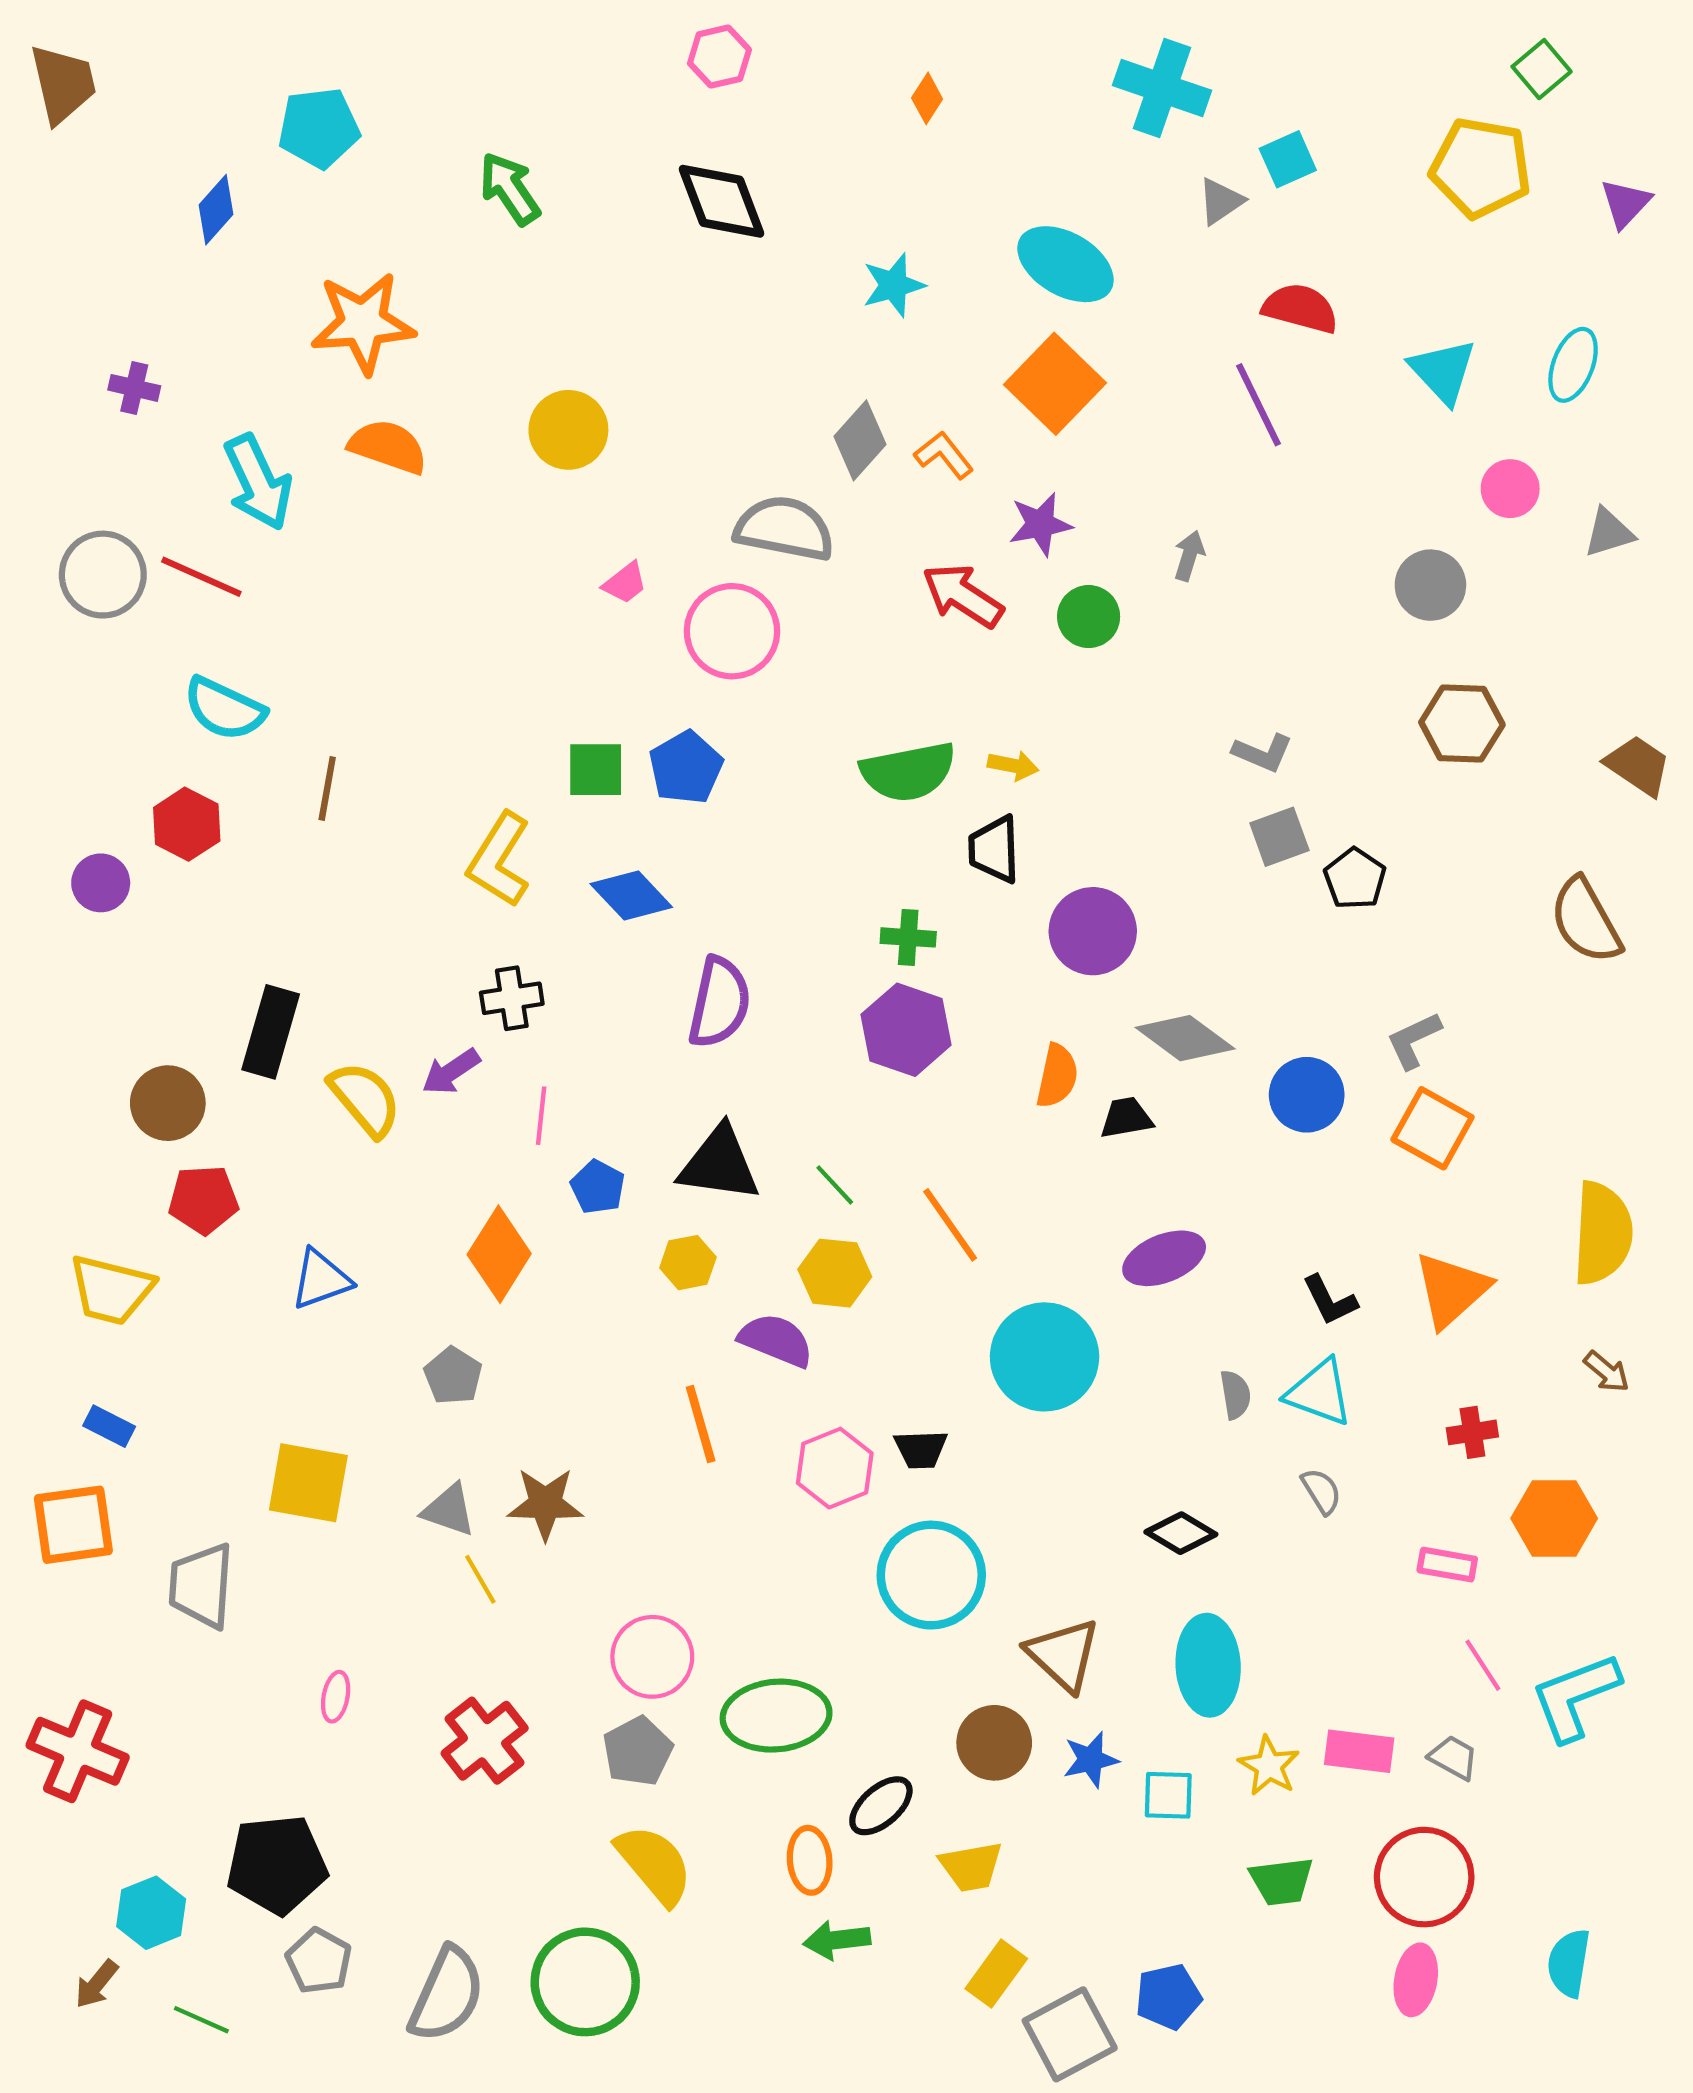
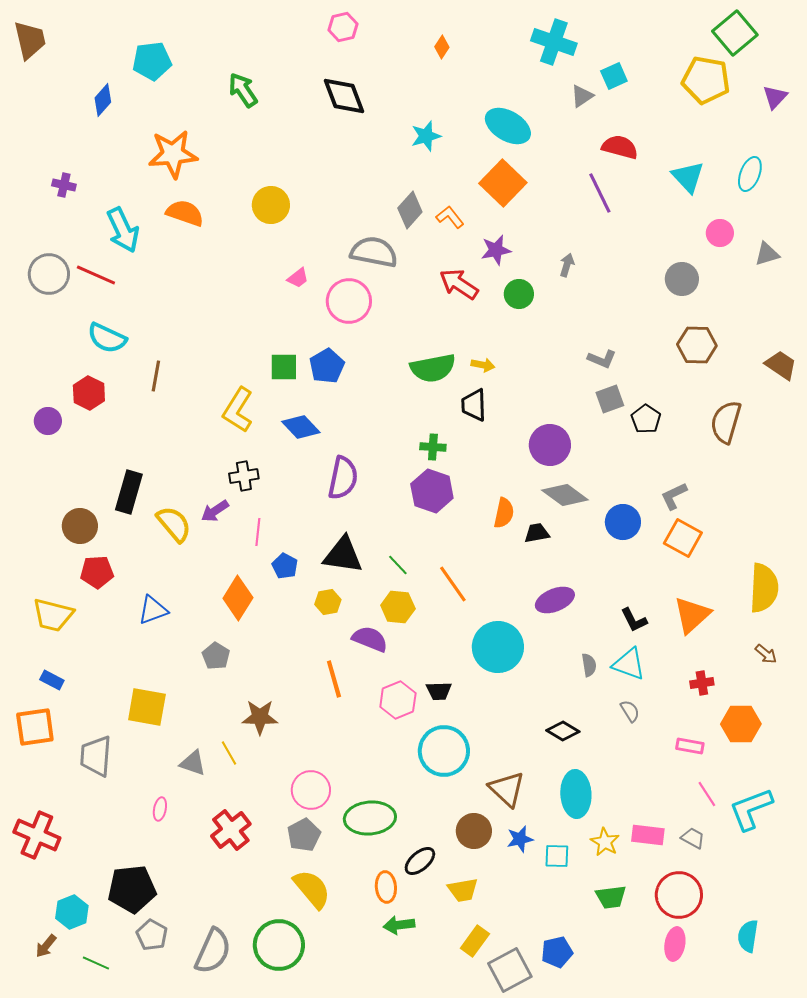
green square: (1542, 69) -> (735, 33), size x1.6
brown semicircle: (1586, 921) -> (726, 422), moved, turned 45
purple circle: (1093, 931) -> (550, 445), moved
gray triangle: (449, 1510) -> (193, 763), moved

